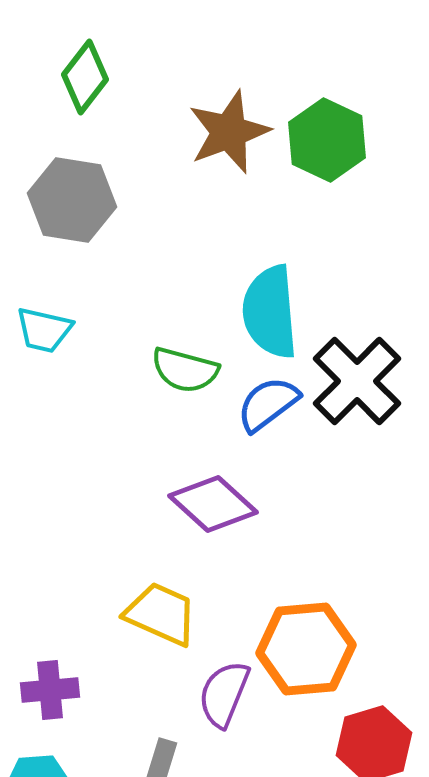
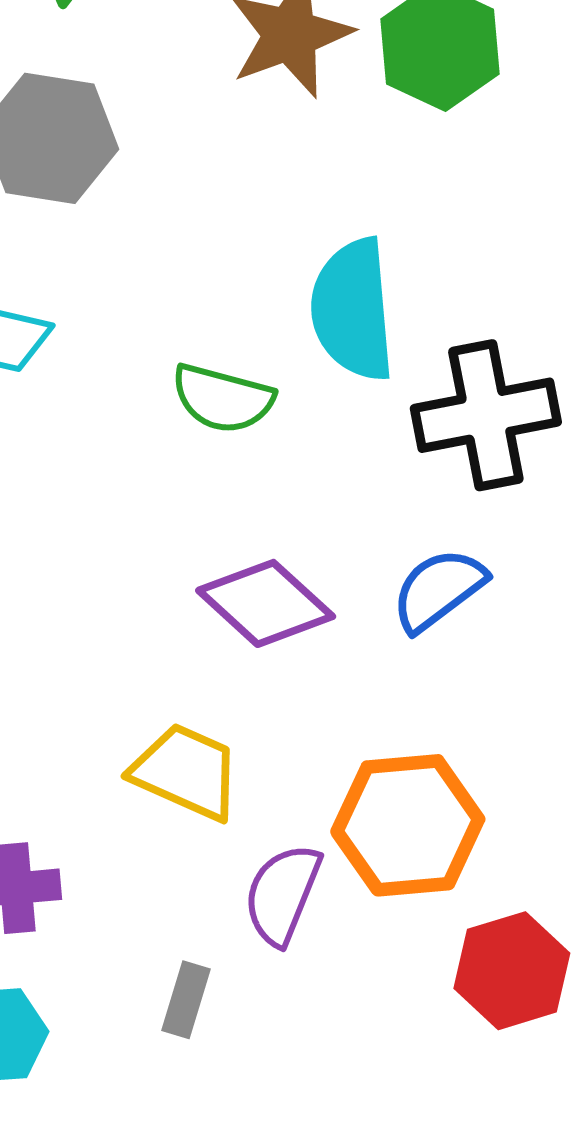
black cross: (357, 381) -> (486, 415), turned 34
blue semicircle: (268, 404) -> (438, 590), moved

